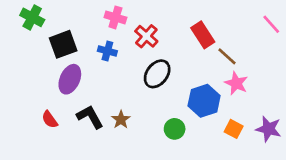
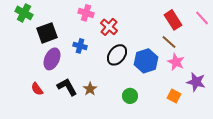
red rectangle: (203, 35) -> (173, 20), moved
blue cross: (107, 51) -> (80, 46), moved
blue hexagon: (204, 101) -> (146, 61), moved
purple star: (269, 129) -> (196, 82), moved

